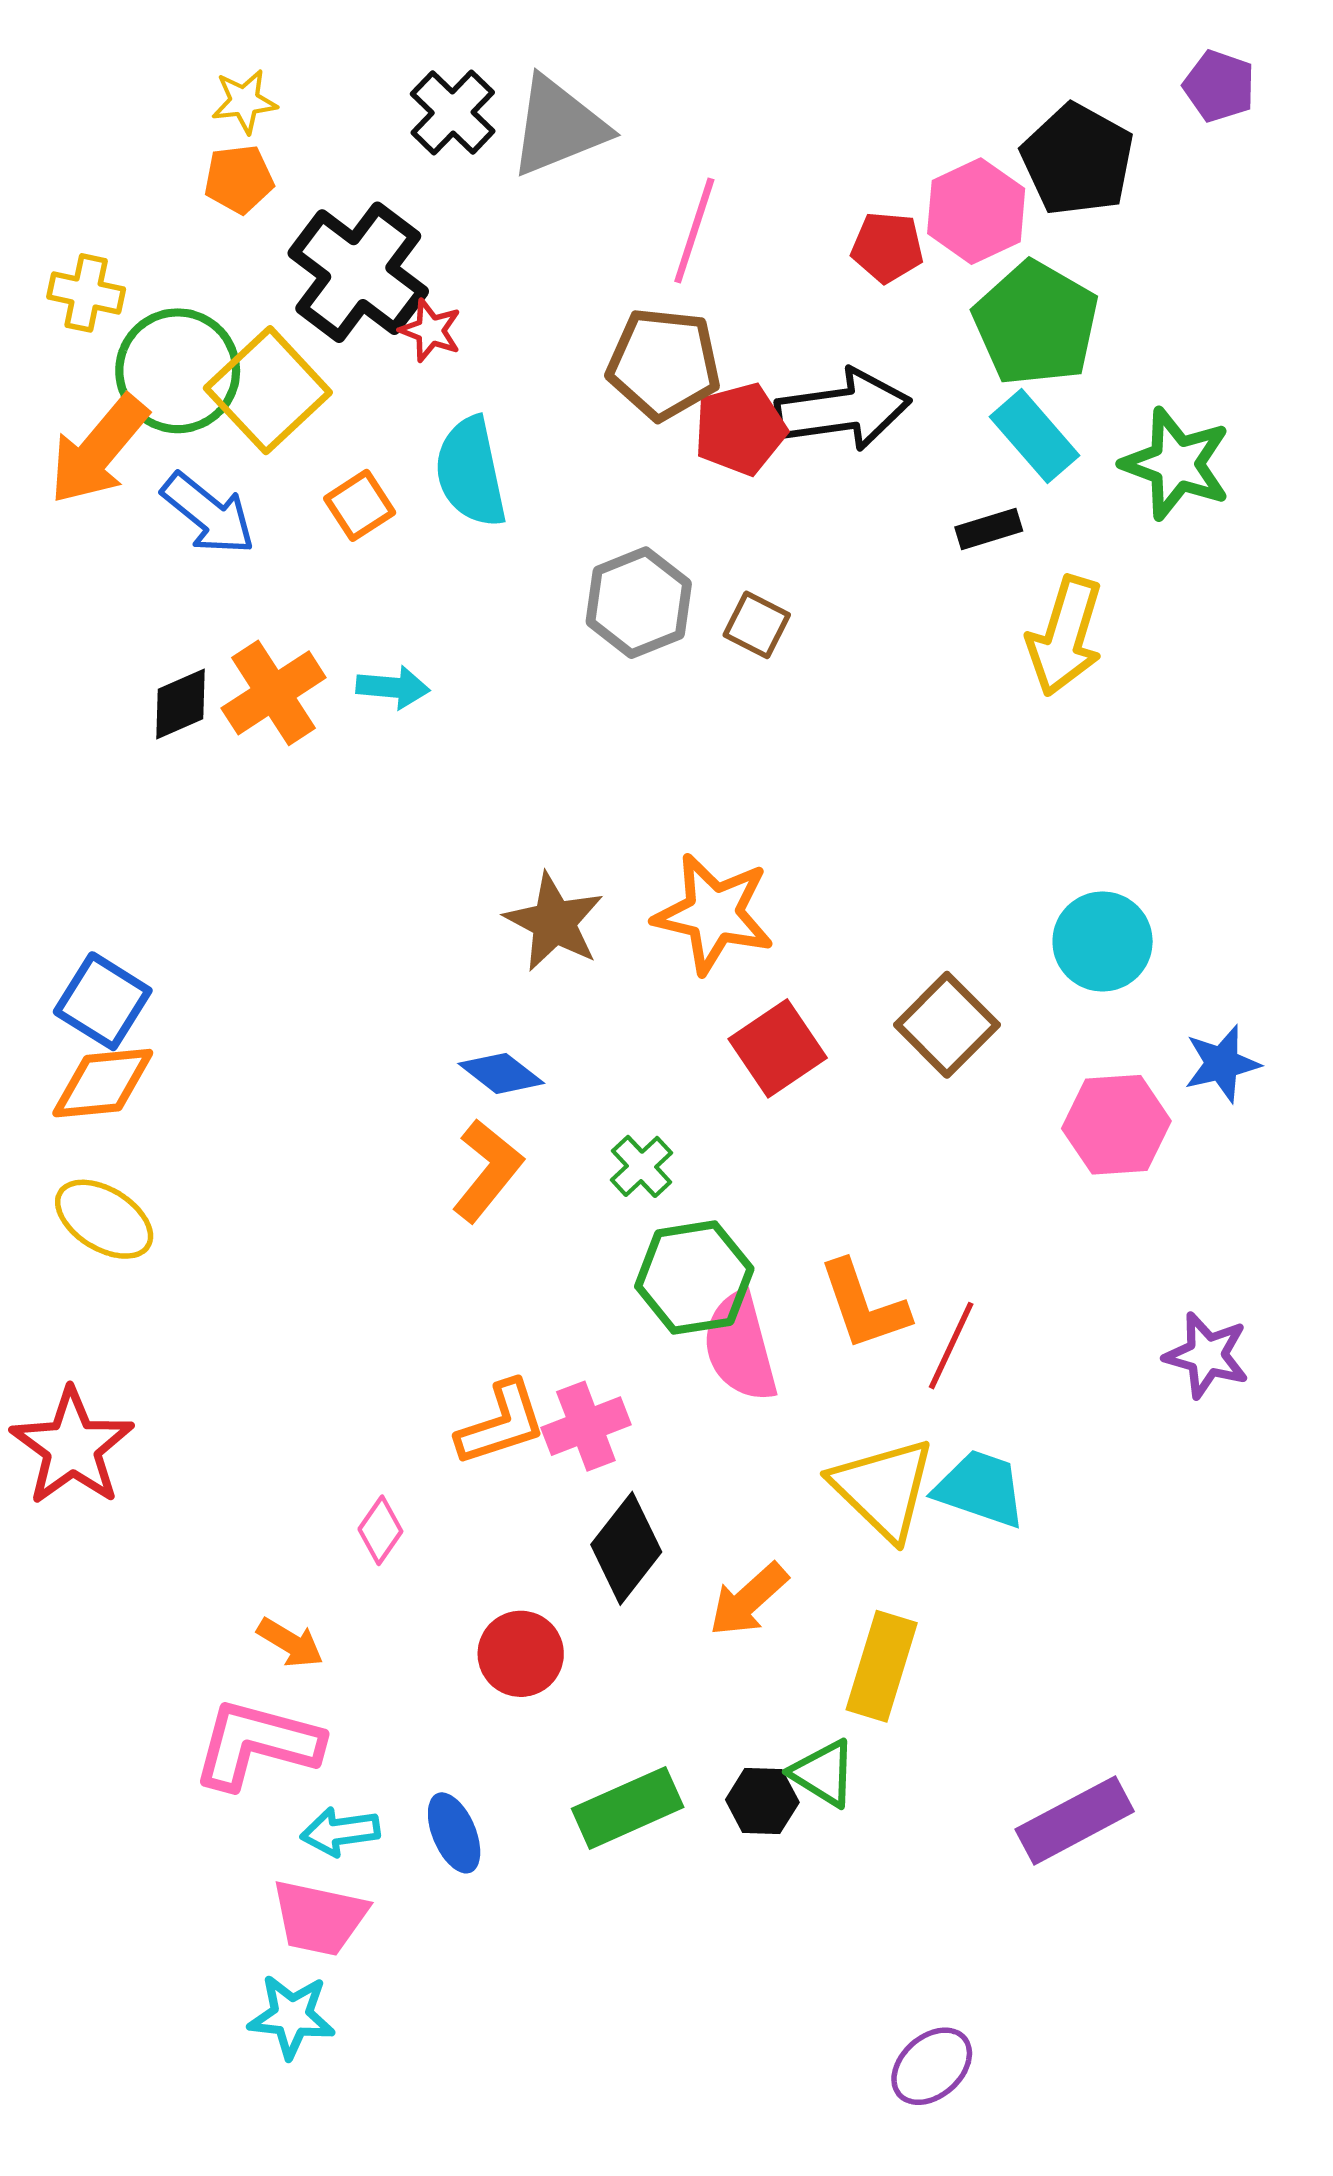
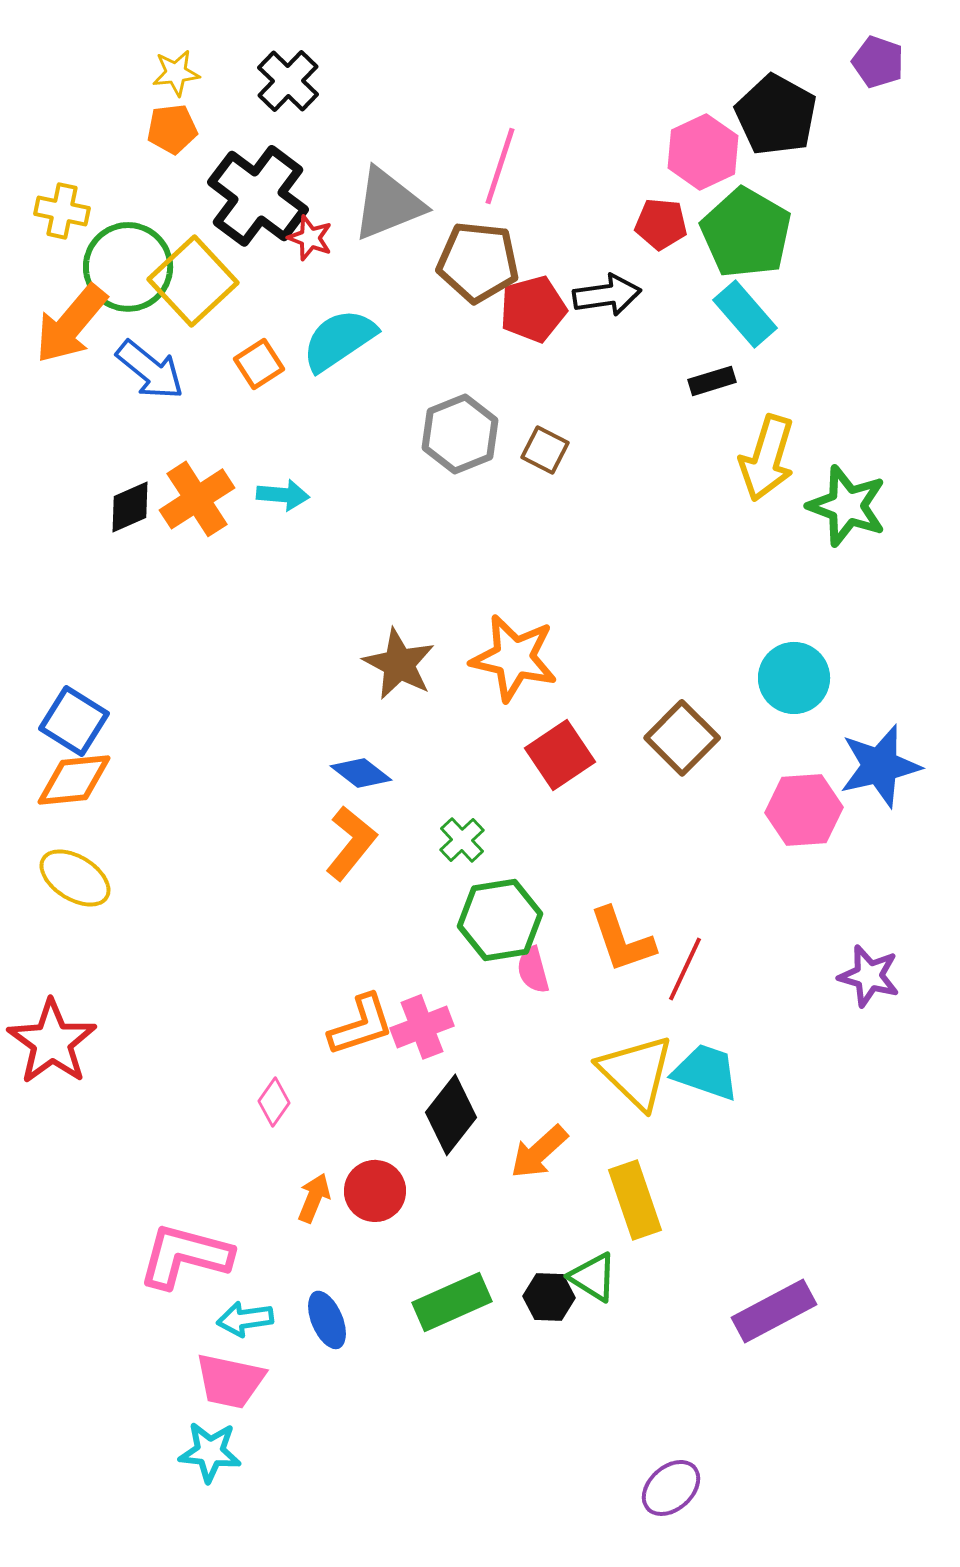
black cross: (453, 112) -> (288, 81), moved
gray triangle: (558, 126) -> (388, 204), moved
red pentagon: (887, 247) -> (661, 224), moved
black arrow: (843, 410) -> (607, 295), size x0.7
green star: (1176, 464) -> (847, 506), moved
cyan semicircle: (471, 472) -> (339, 340), turned 68
blue star: (1222, 1064) -> (880, 766), size x1.5
pink semicircle: (740, 1347) -> (533, 970), size x0.6
orange arrow: (290, 1643) -> (314, 1198), moved, turned -99
yellow rectangle: (882, 1666) -> (635, 1200), turned -36

